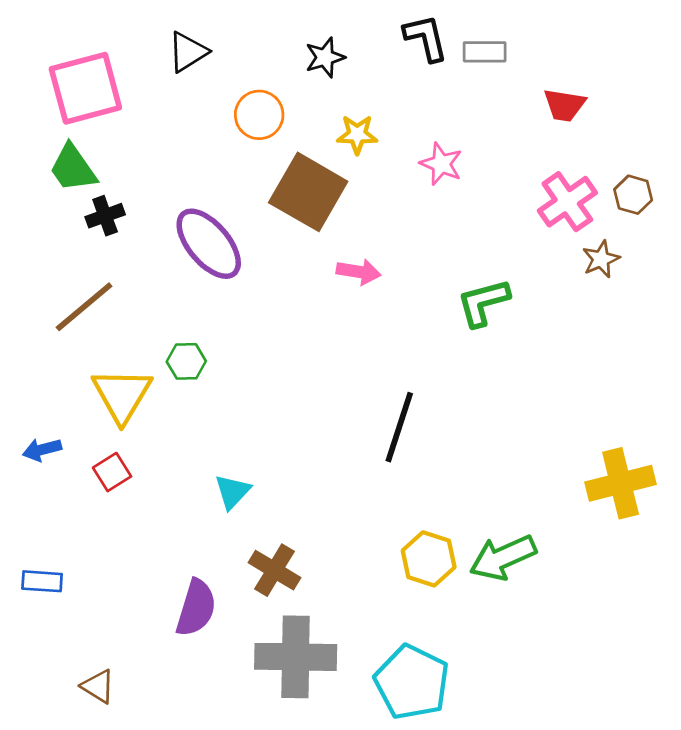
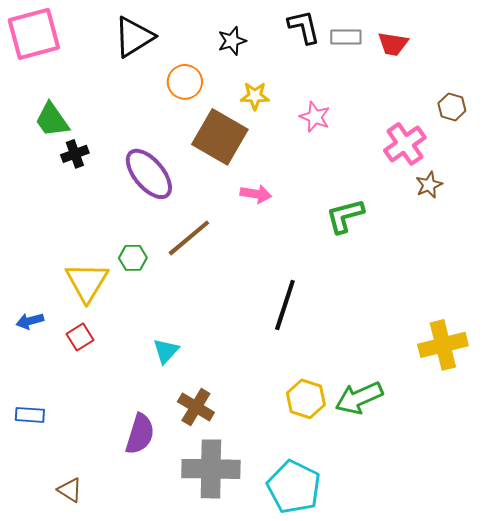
black triangle: (188, 52) -> (134, 37), size x1.4
pink square: (85, 88) -> (34, 34), moved
red trapezoid: (564, 105) -> (393, 44), moved
brown hexagon: (633, 195) -> (452, 107), moved
brown line: (84, 307) -> (189, 238), moved

